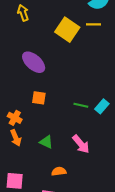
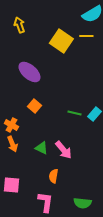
orange square: (39, 98) -> (34, 106), turned 32
pink arrow: (81, 144) -> (63, 150), moved
orange semicircle: (59, 171) -> (53, 176), turned -72

